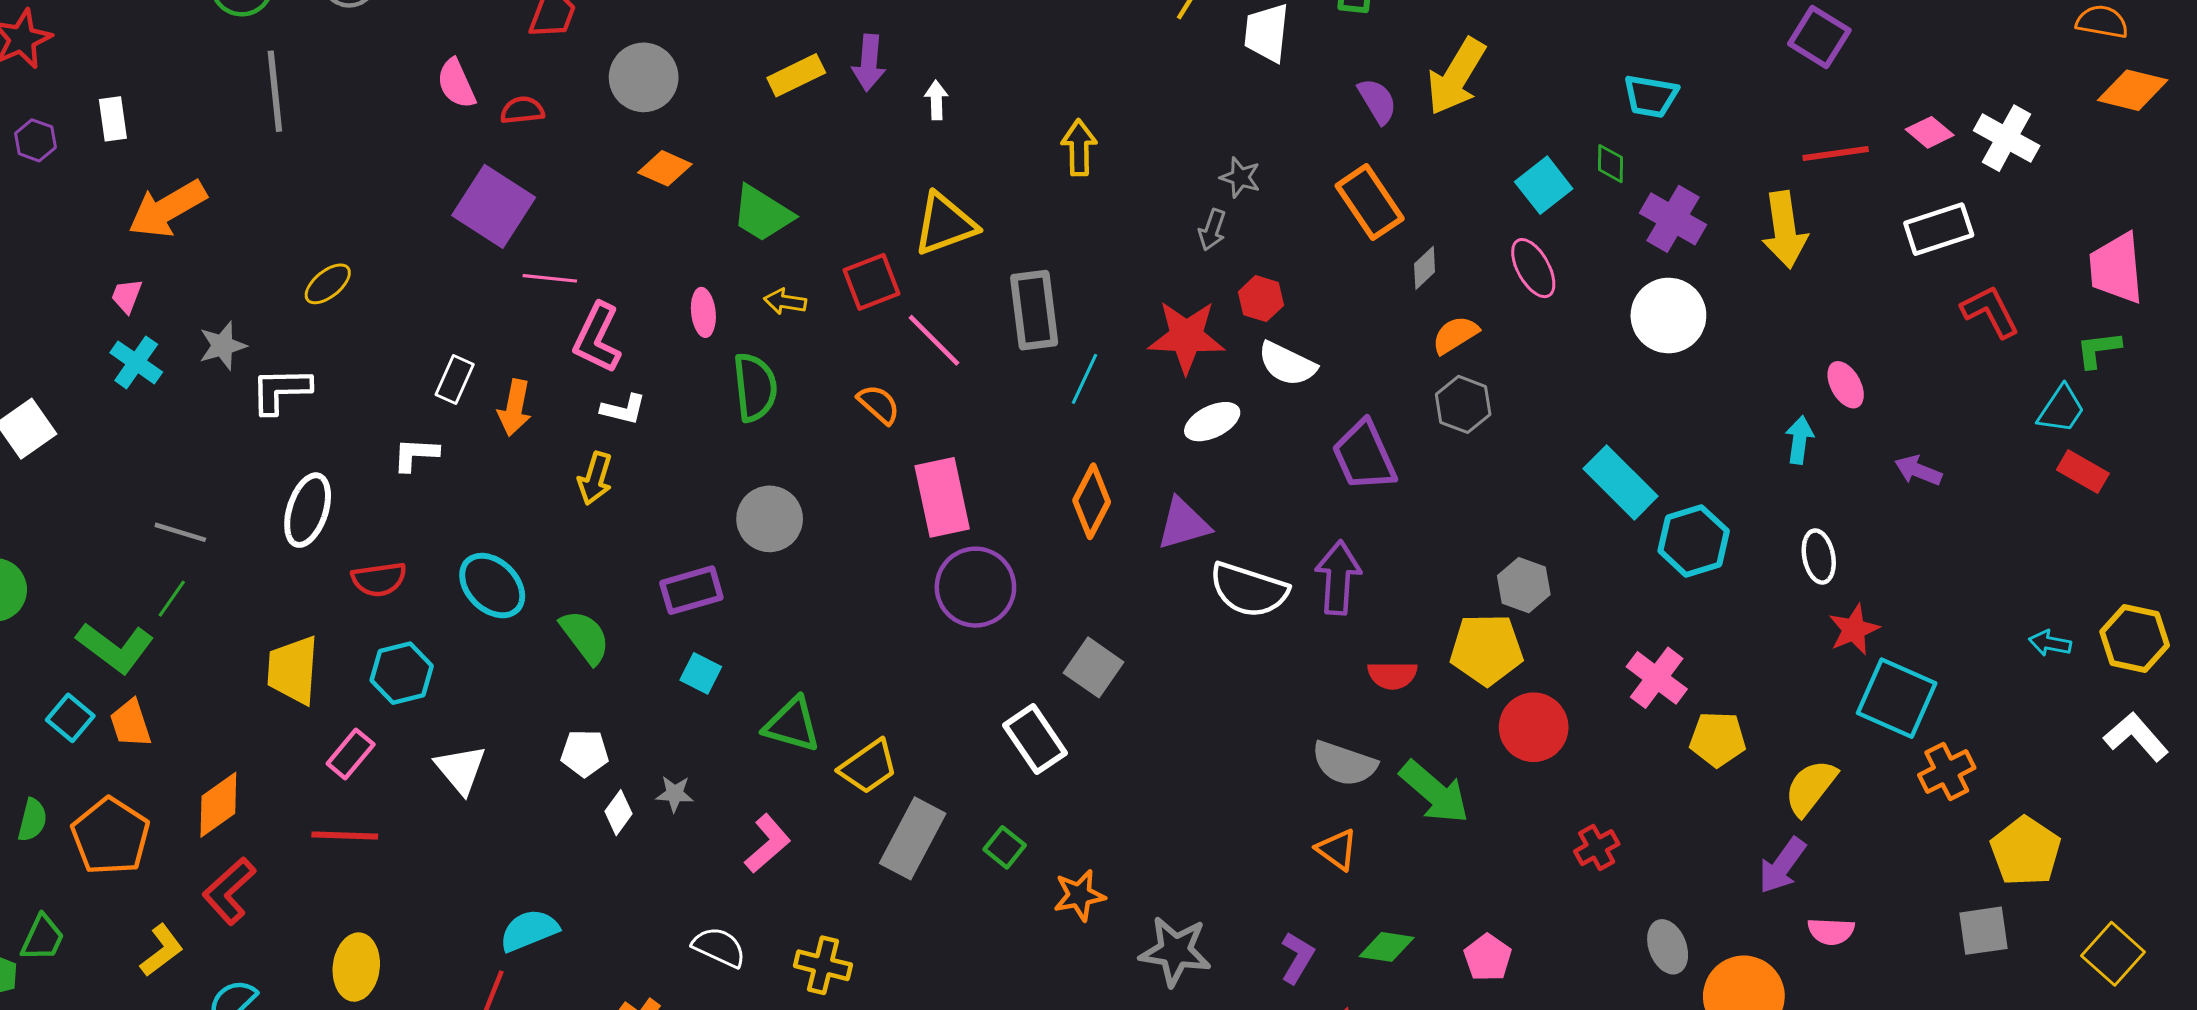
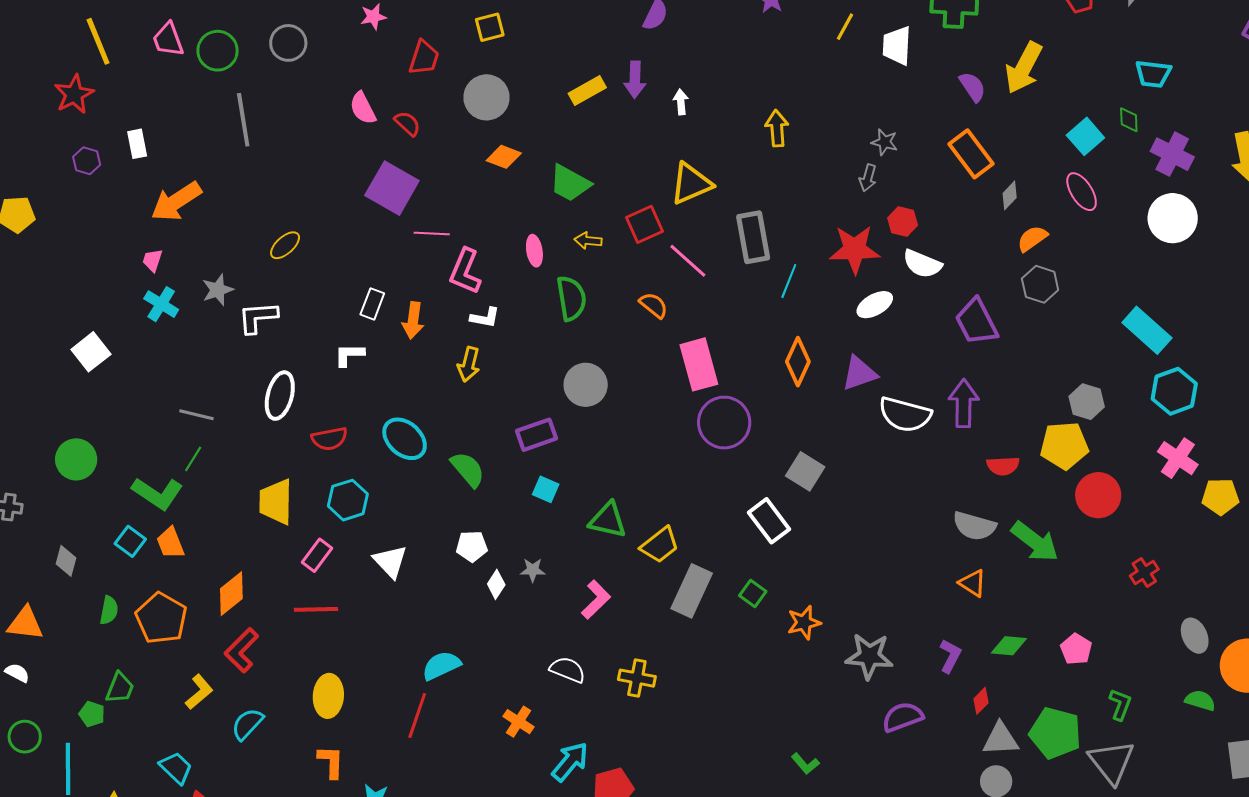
red semicircle: (522, 110) -> (407, 123), turned 52
cyan hexagon: (1694, 541) -> (1174, 391), moved

